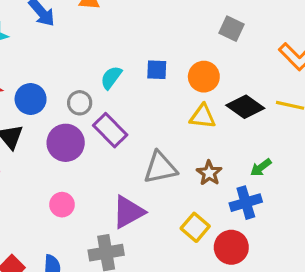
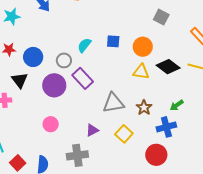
purple triangle: (128, 212) -> (92, 130), size x0.6
yellow square: (195, 227) -> (124, 134), moved

